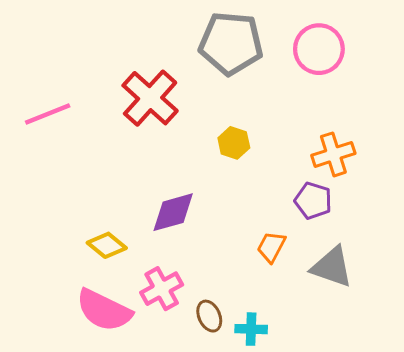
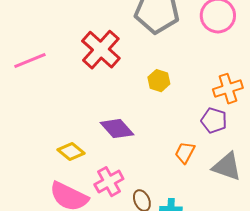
purple diamond: (173, 212) -> (117, 129), turned 64

